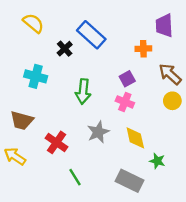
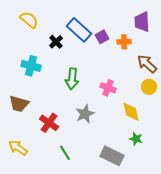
purple square: (127, 79) -> (102, 37), moved
yellow diamond: (135, 138) -> (131, 112), moved
yellow arrow: (15, 156) -> (18, 148), moved

